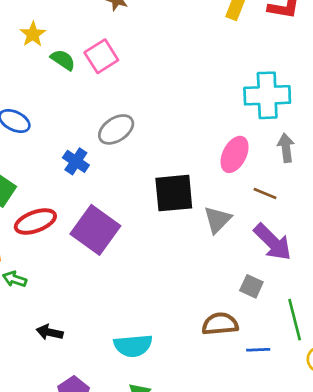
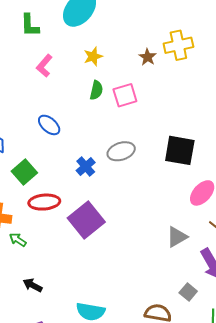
yellow star: (33, 34) -> (93, 56), moved
green semicircle: (63, 60) -> (96, 90), turned 54
black square: (174, 193) -> (180, 150), moved

